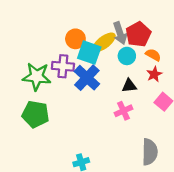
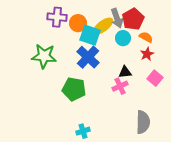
purple cross: (63, 66) -> (57, 17), moved
black triangle: (129, 86) -> (125, 72), moved
green pentagon: (35, 114) -> (74, 89), moved

